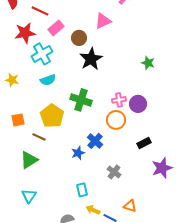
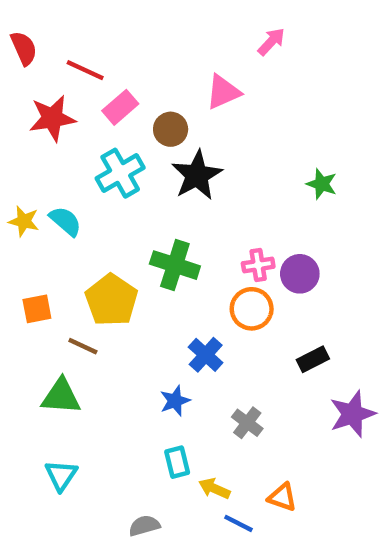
cyan cross: (42, 54) -> (120, 173), moved
cyan semicircle: (48, 80) -> (65, 221), moved, turned -119
blue star: (78, 153) -> (175, 401), moved
green triangle: (29, 160) -> (61, 396), turned 36
yellow arrow: (93, 210) -> (214, 488), moved

